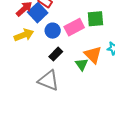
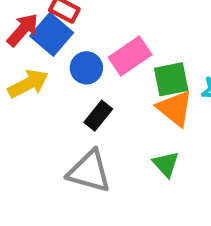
green square: (95, 19) -> (171, 79), moved
green triangle: (82, 64) -> (166, 164), moved

